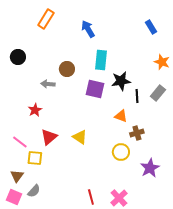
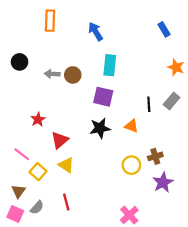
orange rectangle: (46, 19) -> (50, 21), turned -30
black star: (121, 81) -> (100, 128), moved
gray arrow: (48, 84) -> (52, 74), moved
brown cross: (137, 133) -> (155, 156), moved
red triangle: (49, 137) -> (60, 140), moved
yellow triangle: (80, 137) -> (66, 165), moved
yellow square: (35, 158) -> (38, 172), turned 35
red line: (91, 197) -> (66, 202), moved

